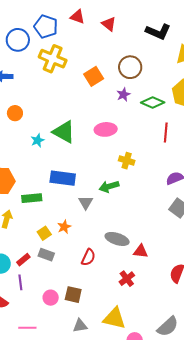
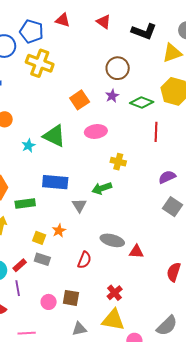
red triangle: (109, 24) -> (104, 22), moved
orange square: (94, 76) -> (80, 100), moved
yellow square: (44, 233) -> (39, 238), turned -32
red cross: (127, 279) -> (115, 293), moved

